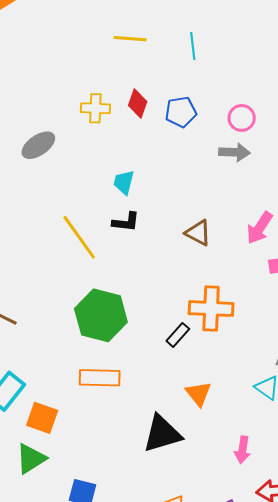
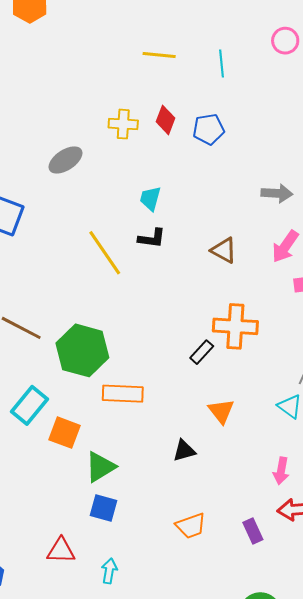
pink circle: (242, 118) -> (285, 41), moved
gray arrow: (234, 152) -> (277, 193), moved
green hexagon: (101, 315) -> (82, 350), moved
black triangle: (162, 434) -> (184, 451), size x0.6
pink arrow: (243, 450) -> (281, 471), moved
green triangle: (31, 459) -> (100, 467), moved

